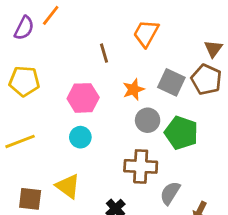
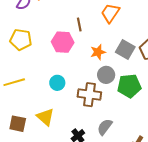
pink hexagon: (83, 98) -> (63, 42), moved
green pentagon: (181, 133) -> (129, 86), turned -30
brown cross: (141, 166) -> (89, 95), moved
gray semicircle: (170, 193) -> (105, 127), moved

